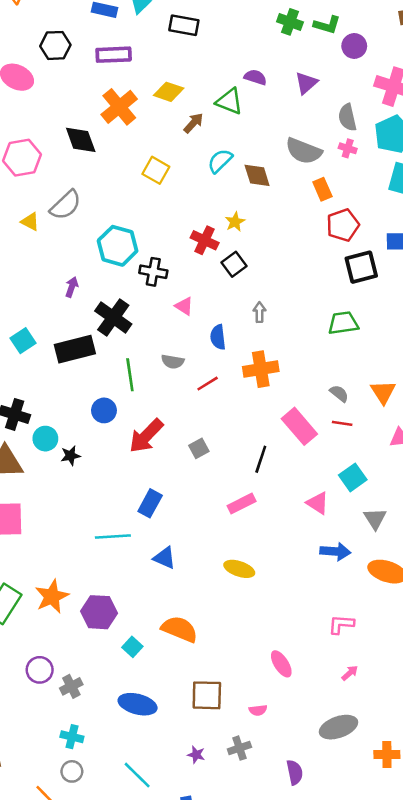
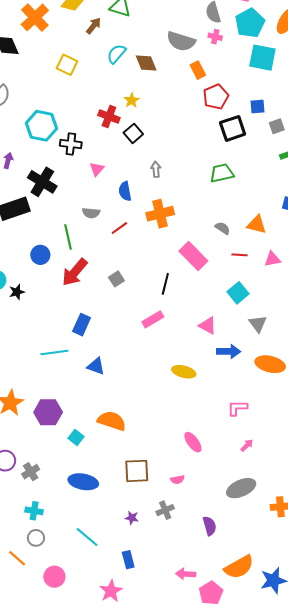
pink triangle: (184, 306) -> (97, 169), turned 42
green line: (130, 375) -> (68, 237), moved
orange triangle: (383, 392) -> (257, 225), turned -40
red line: (342, 423) -> (239, 255), moved
pink triangle: (318, 503) -> (208, 326), moved
yellow ellipse: (239, 569) -> (184, 372), moved

